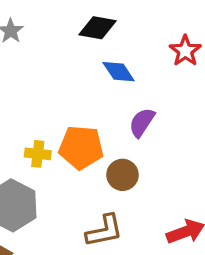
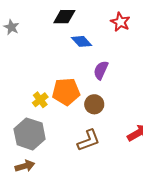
yellow cross: (38, 154) -> (40, 100), turned -35

